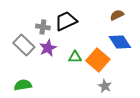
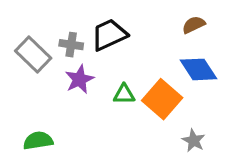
gray rectangle: (24, 45) -> (33, 55), moved
gray star: (105, 86) -> (194, 141), moved

